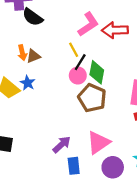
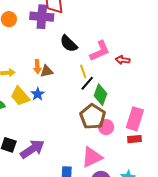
black semicircle: (33, 17) -> (69, 44), moved
red arrow: (115, 30) -> (123, 60), size x0.6
pink circle: (78, 76) -> (106, 127), moved
purple arrow: (62, 145) -> (32, 149), moved, size x1.4

